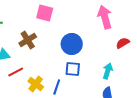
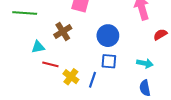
cyan arrow: (108, 71) -> (145, 63), turned 84
red line: (16, 72) -> (50, 64), turned 42

